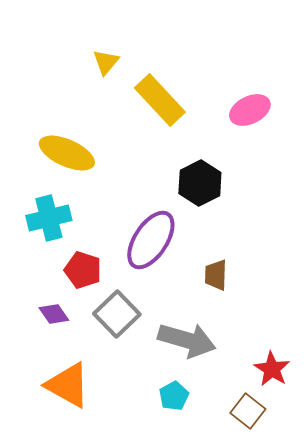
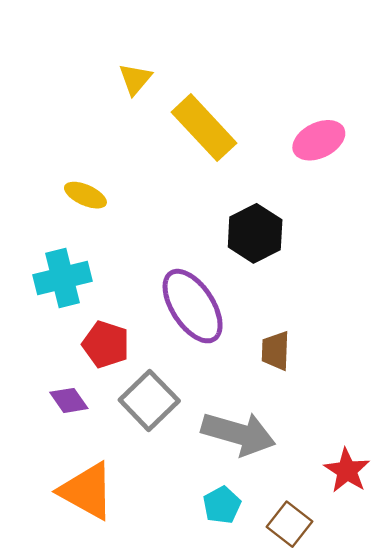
yellow ellipse: (67, 153) -> (85, 195), size x0.6
purple ellipse: (151, 240) -> (193, 306), turned -66
brown square: (248, 411) -> (289, 524), moved

